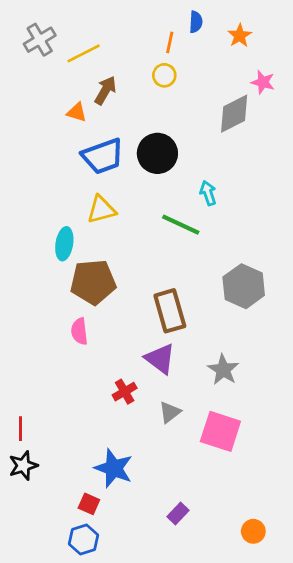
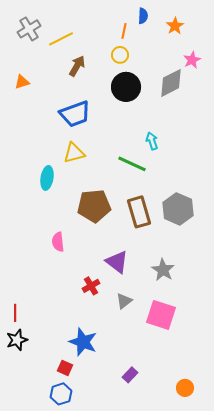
pink star: (263, 82) -> (192, 60), turned 30
orange triangle: (77, 112) -> (22, 82), moved, turned -35
black circle: (157, 153) -> (126, 87), moved
brown pentagon: (93, 282) -> (94, 206), moved
brown rectangle: (170, 311) -> (139, 212), moved

